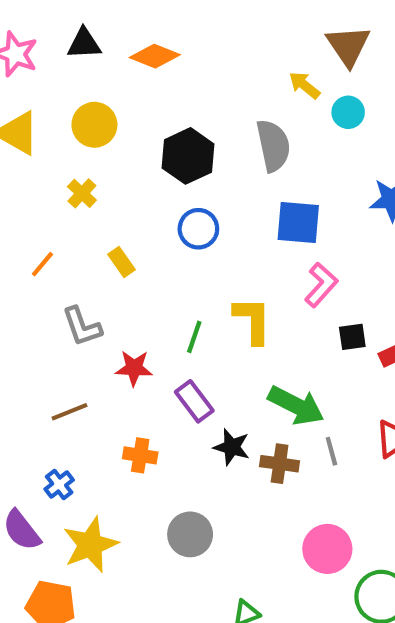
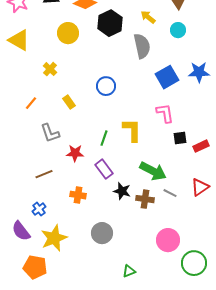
yellow arrow: (304, 85) -> (148, 17), moved
yellow circle: (94, 125) -> (68, 33), moved
black hexagon: (188, 156) -> (110, 23), moved
blue square: (298, 222) -> (167, 77), moved, turned -35
pink L-shape: (321, 285) -> (165, 113), turned -50
gray line: (331, 451) -> (170, 193), turned -48

